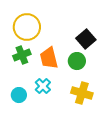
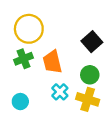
green circle: (77, 61) -> (90, 75), moved
cyan cross: (43, 86) -> (60, 92), moved

